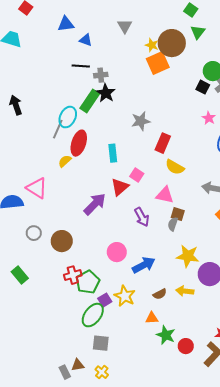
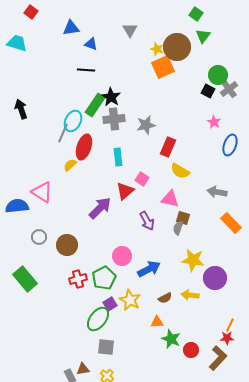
gray cross: (101, 75) -> (114, 119), moved, size x1.5
green rectangle: (20, 275) -> (25, 279), size x1.4
green pentagon: (88, 282) -> (104, 278), moved

